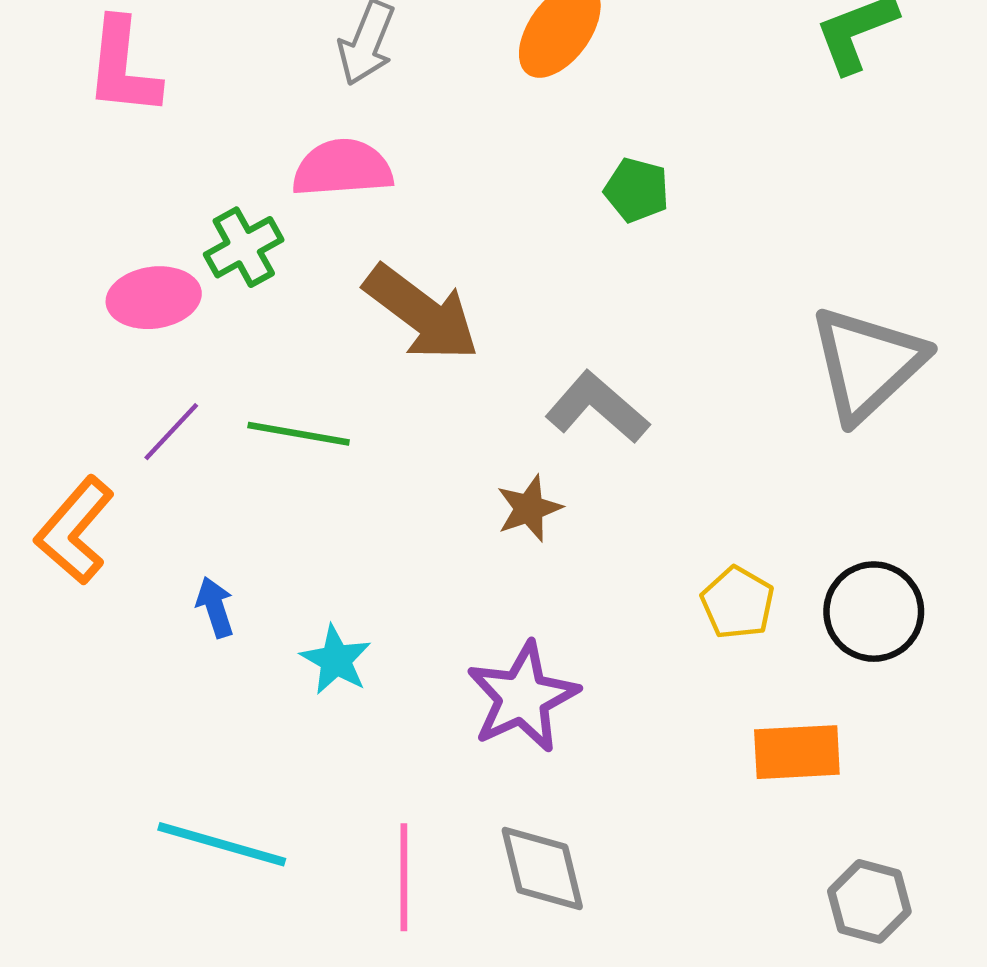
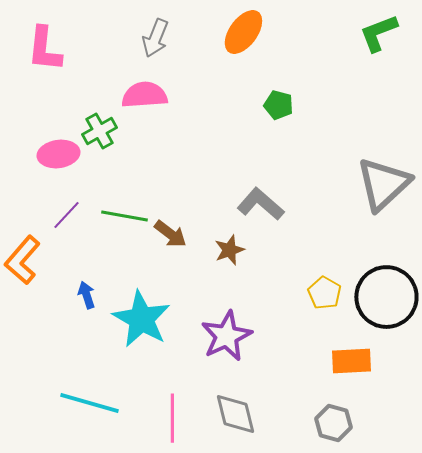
brown arrow: (422, 313) -> (170, 234), moved, size x0.6
black circle: (874, 612) -> (386, 297), size x1.4
cyan star: (336, 660) -> (141, 319), size x1.8
gray hexagon: (869, 901) -> (333, 423), moved

